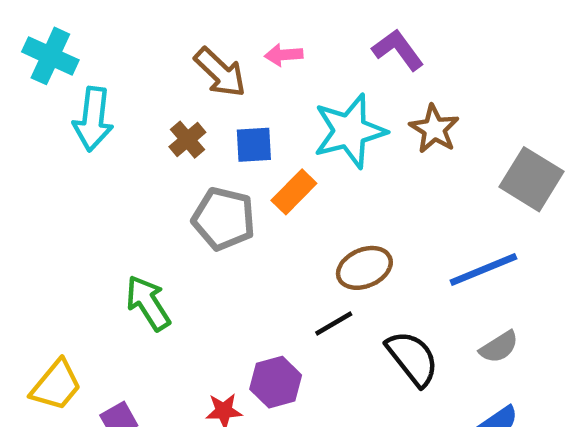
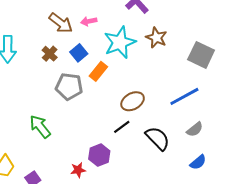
pink arrow: (284, 55) -> (89, 21), moved
blue square: (254, 145) -> (79, 53), turned -30

